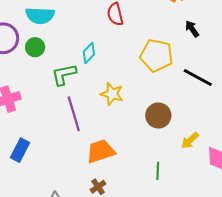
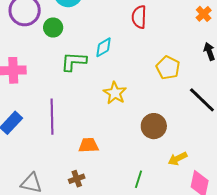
yellow pentagon: (156, 55) -> (168, 68), size x0.7
purple line: (74, 114) -> (52, 117), moved
orange trapezoid: (101, 151) -> (89, 145), size x0.7

